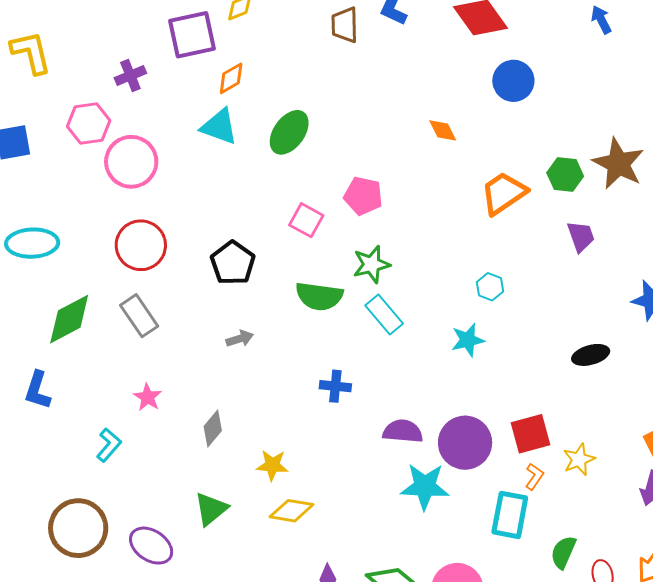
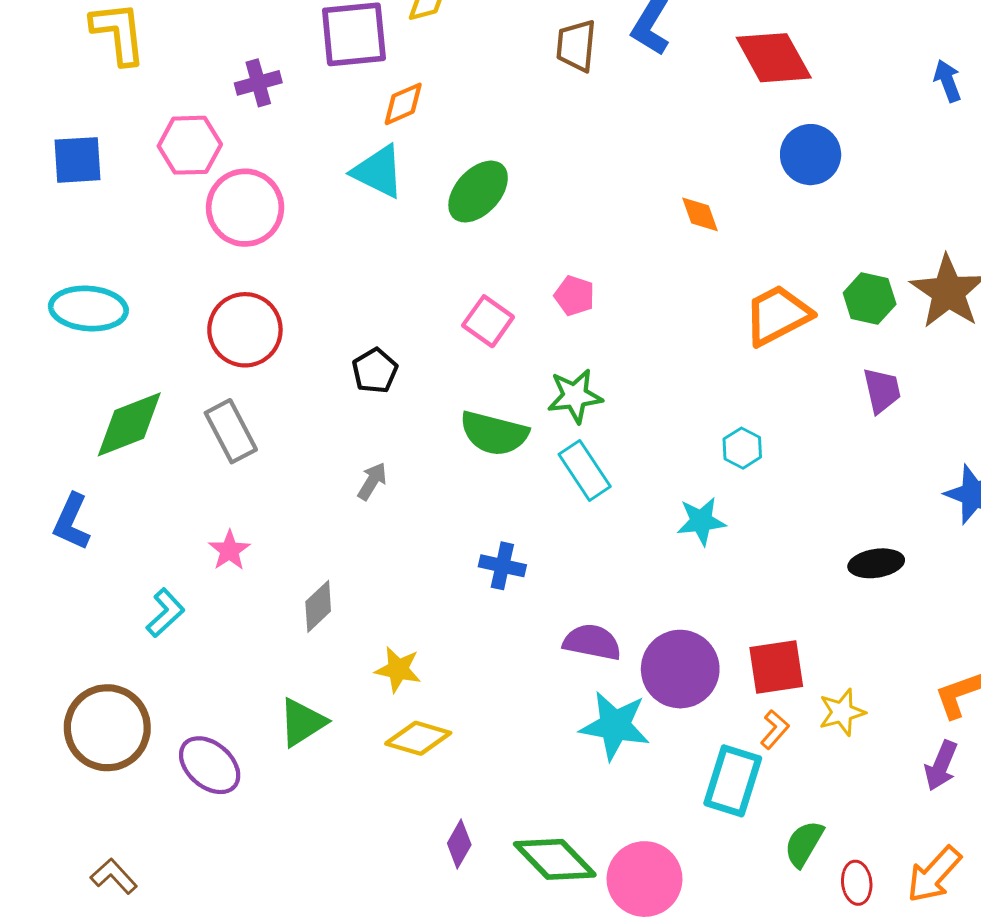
pink pentagon: (363, 196) -> (574, 296), size x0.7
black pentagon: (233, 263) -> (375, 371), size x0.7
gray arrow: (240, 339) -> (372, 481), turned -48

